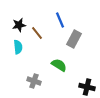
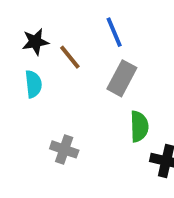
gray rectangle: (74, 39) -> (122, 78), moved
green semicircle: (59, 65) -> (139, 126), moved, turned 56

